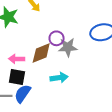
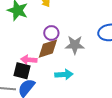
purple circle: (57, 38) -> (51, 33), moved
pink arrow: (17, 59) -> (29, 60), moved

